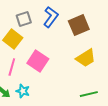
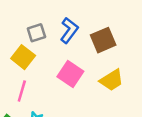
pink square: (38, 61) -> (70, 74), moved

